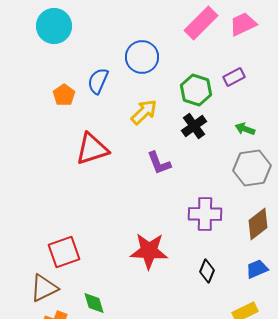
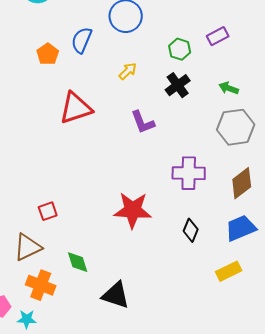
green hexagon: (196, 90) -> (180, 49), size x0.7
yellow arrow: (144, 112) -> (128, 71), size x0.7
red square: (64, 252) -> (48, 211), size x0.6
blue trapezoid: (257, 269) -> (241, 228), size x1.4

